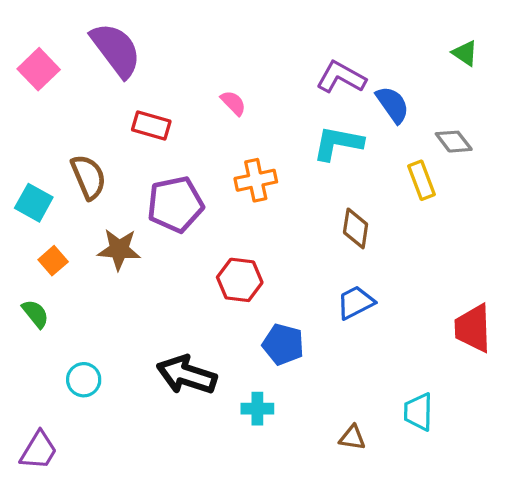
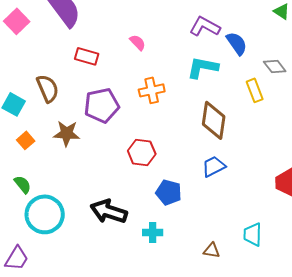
brown diamond: (356, 228) -> (214, 120), size x1.5
green semicircle: (35, 314) -> (23, 184), moved
cyan circle: (84, 380) -> (45, 214), size x1.8

